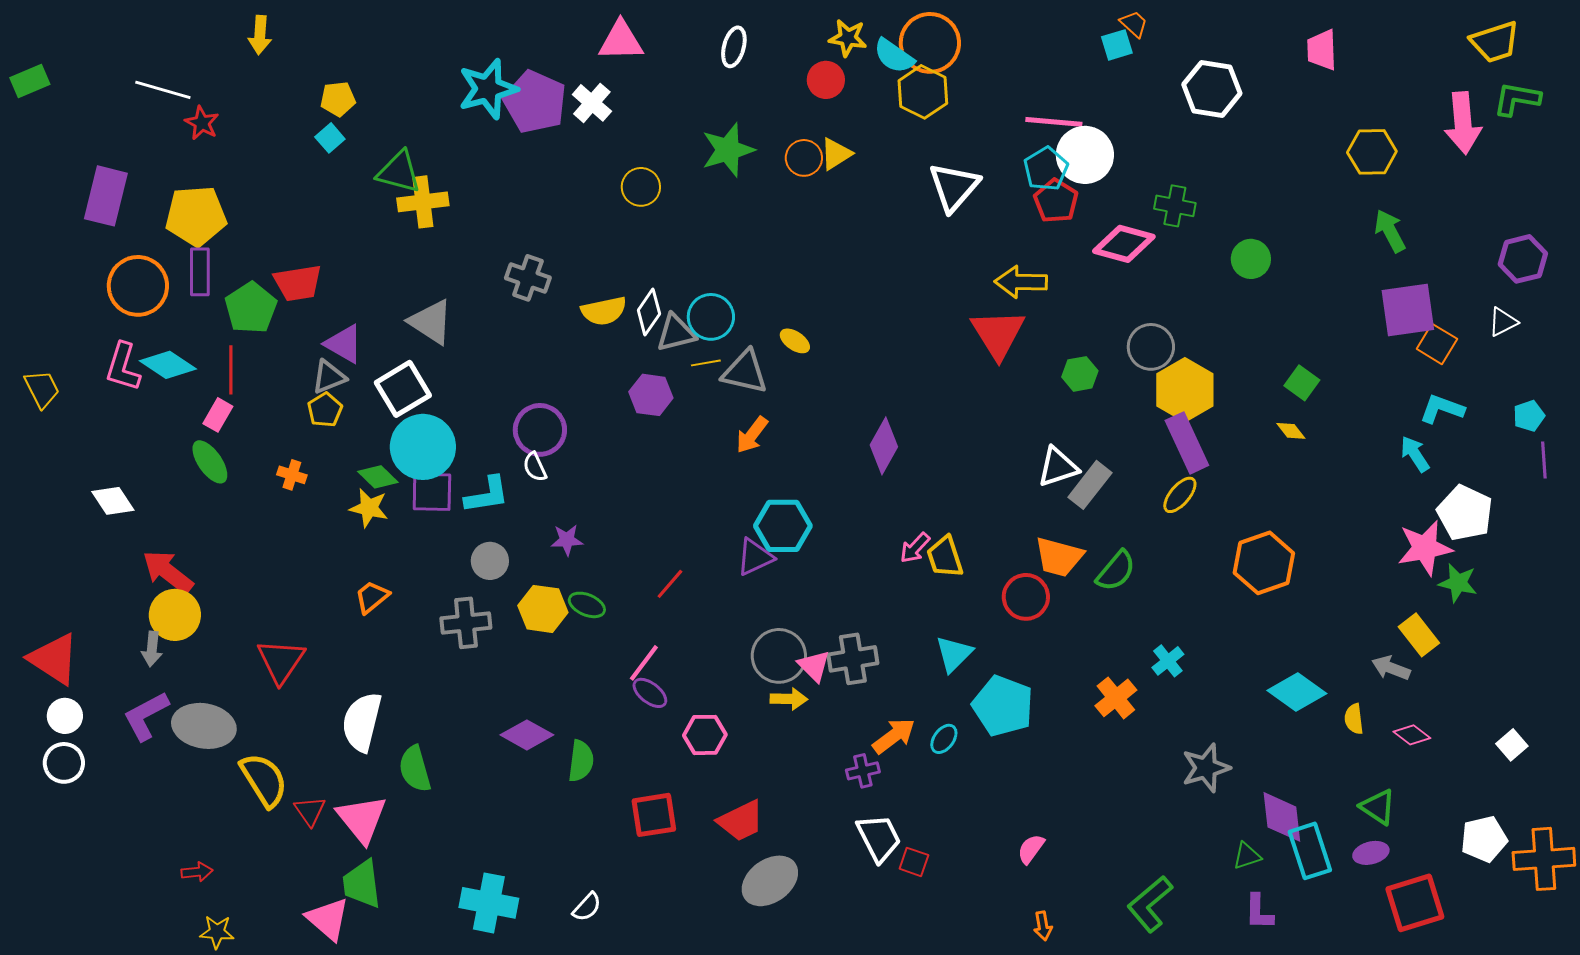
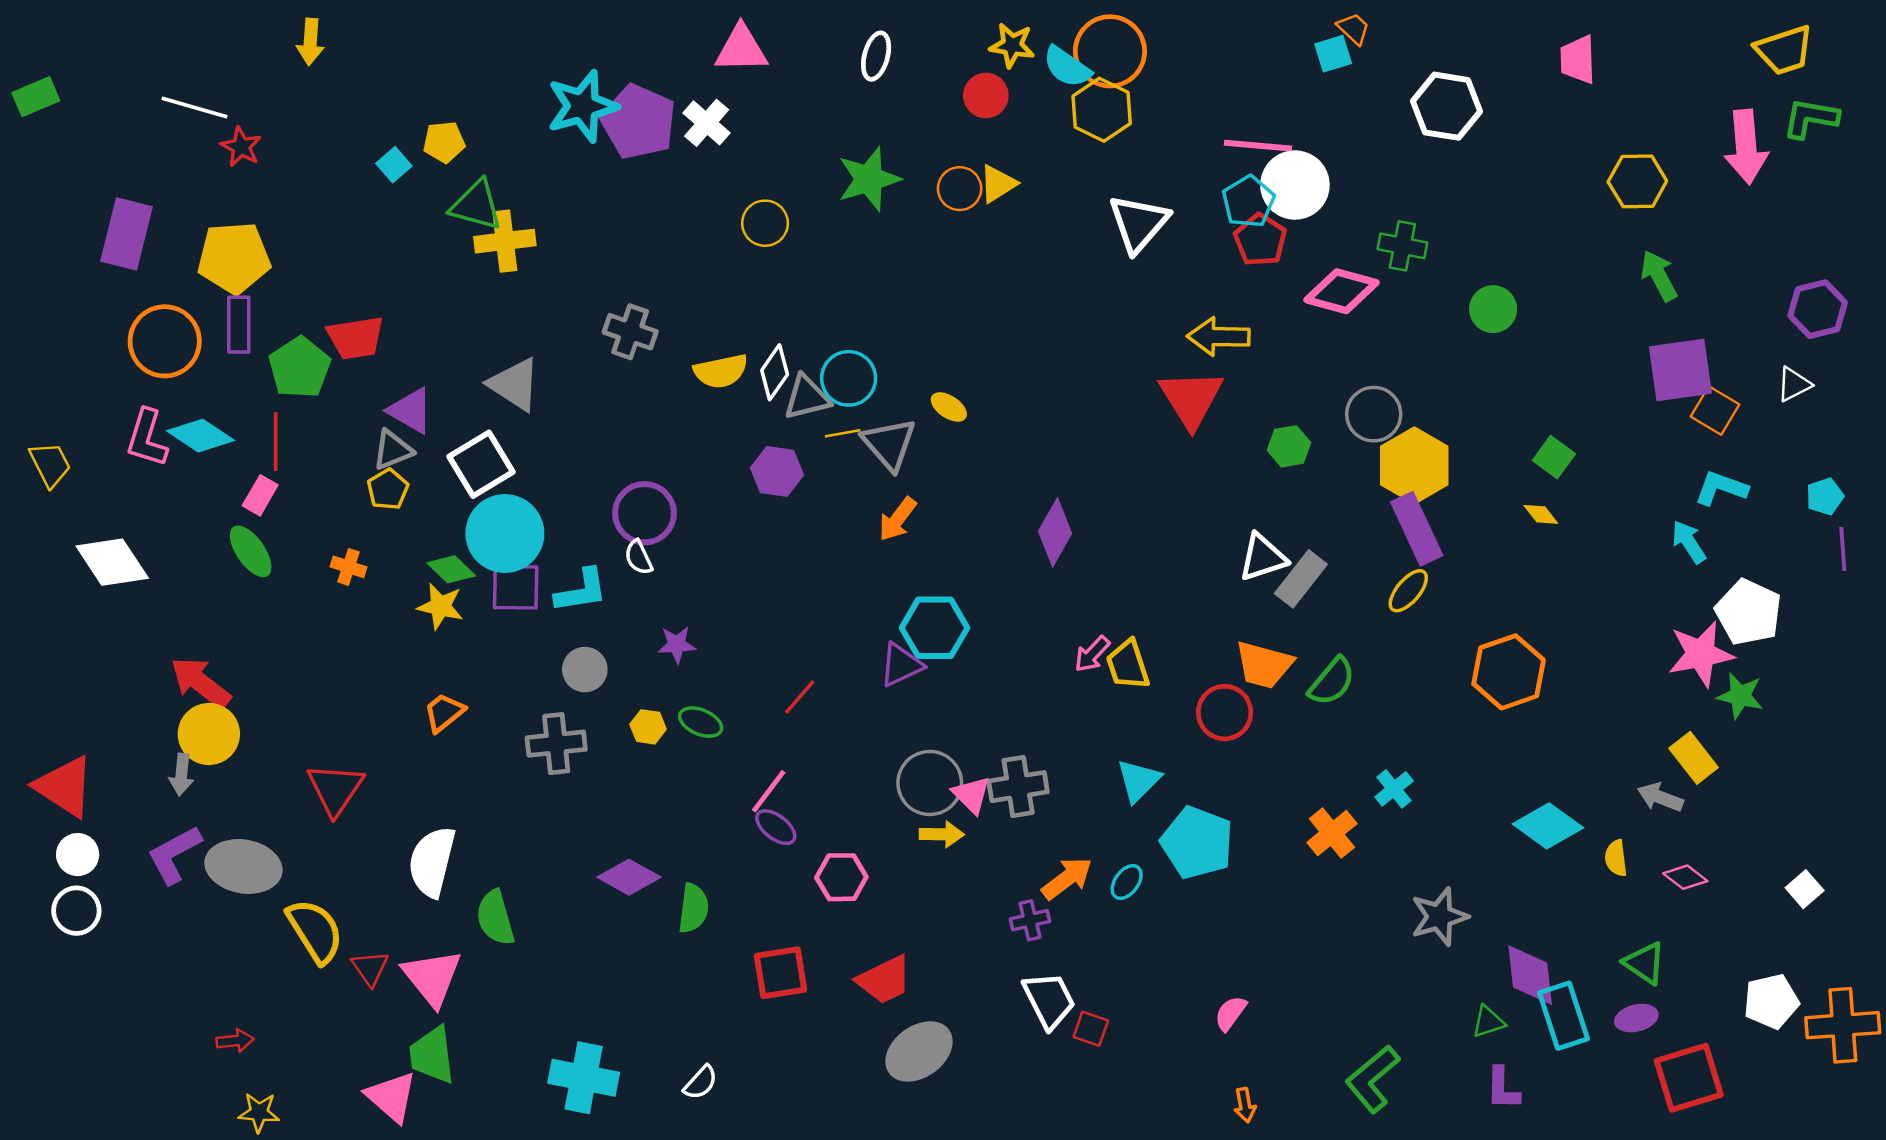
yellow pentagon: (338, 99) -> (444, 142), moved
gray triangle: (745, 372) -> (889, 444), turned 36
white diamond: (113, 501) -> (112, 562), moved, size x1.4
yellow hexagon: (543, 609) -> (648, 727), size x0.6

